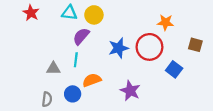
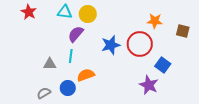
brown square: (195, 45) -> (183, 31), moved
purple star: (130, 91) -> (149, 85), moved
gray semicircle: (47, 99) -> (44, 93), turned -128

